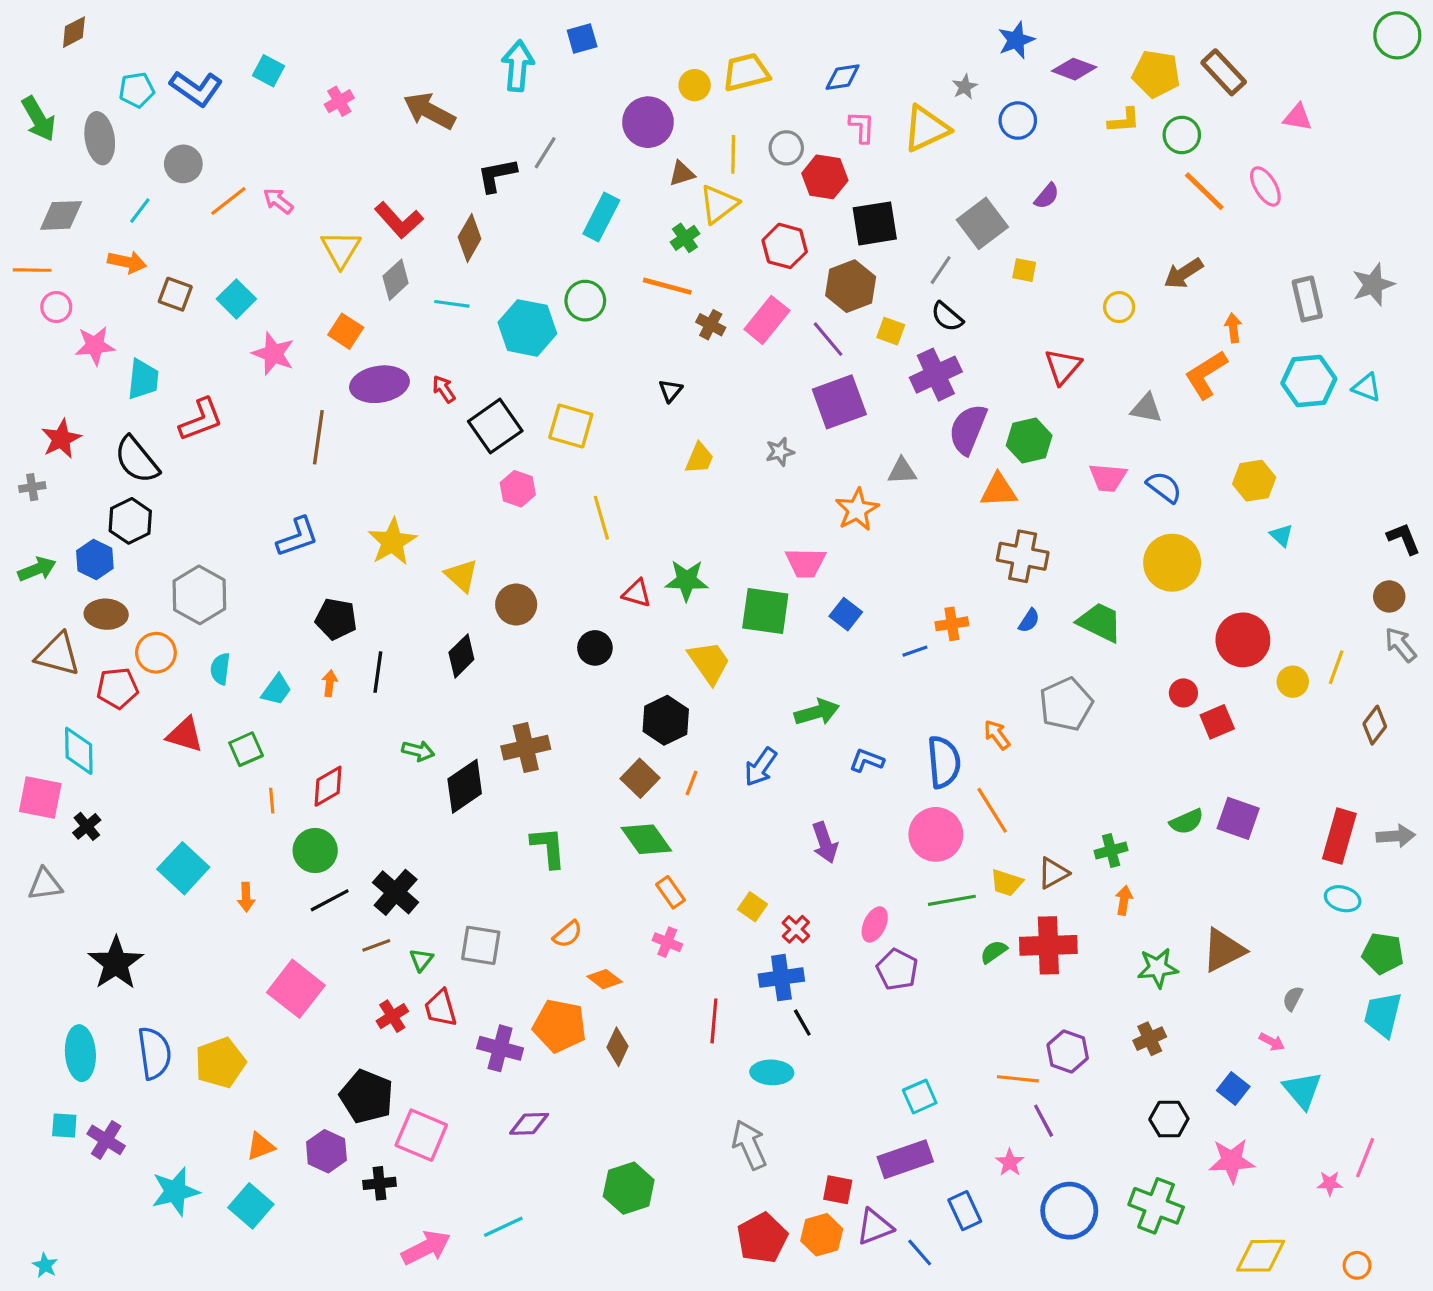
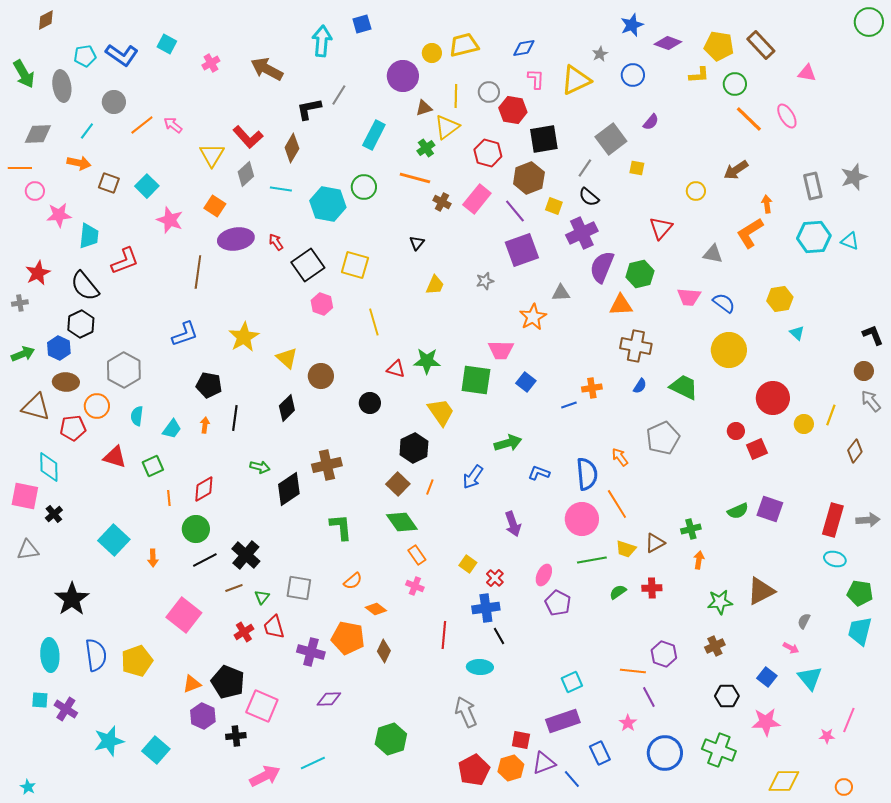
red cross: (1048, 945) -> (652, 588), size x0.6
orange triangle: (260, 1146) -> (192, 684), moved

